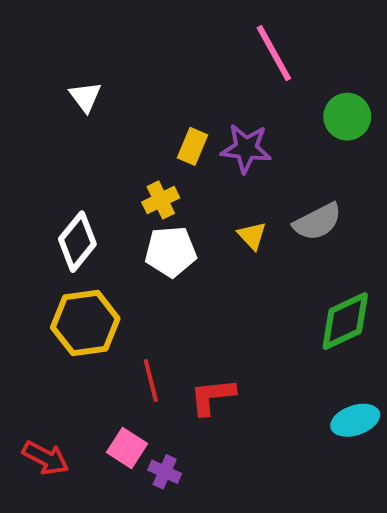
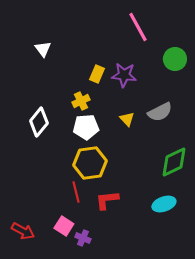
yellow hexagon: (85, 323) -> (90, 163), moved
cyan ellipse: (355, 420) -> (164, 204), moved

